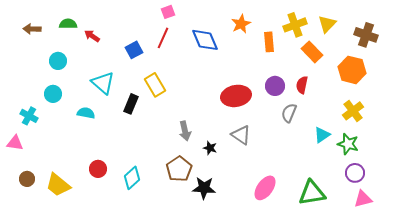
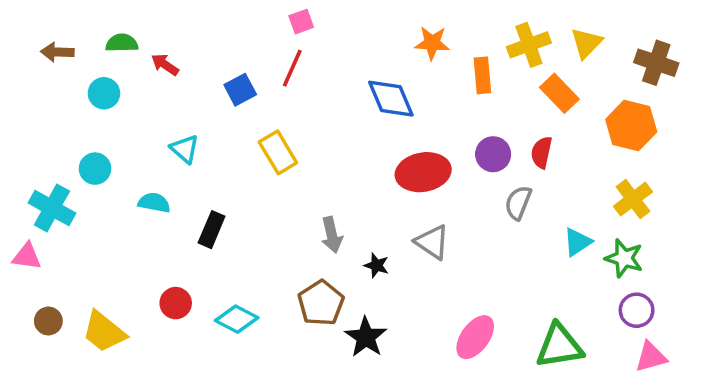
orange star: (241, 24) -> (432, 43), turned 30
blue diamond: (205, 40) -> (391, 99), moved
cyan circle: (58, 61) -> (104, 93), moved
cyan triangle: (103, 83) -> (185, 149), size x0.7
black rectangle: (131, 104) -> (212, 230), moved
cyan cross: (29, 116) -> (52, 208), size x1.4
cyan diamond: (132, 178) -> (237, 319), turned 70
black star: (204, 188) -> (366, 337), turned 30

